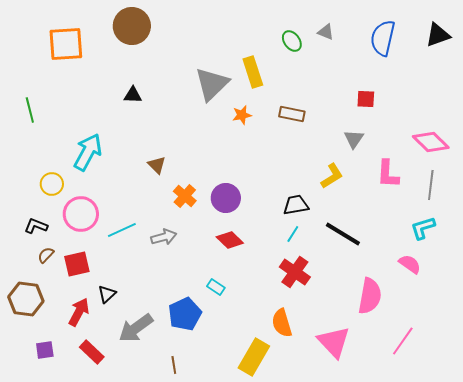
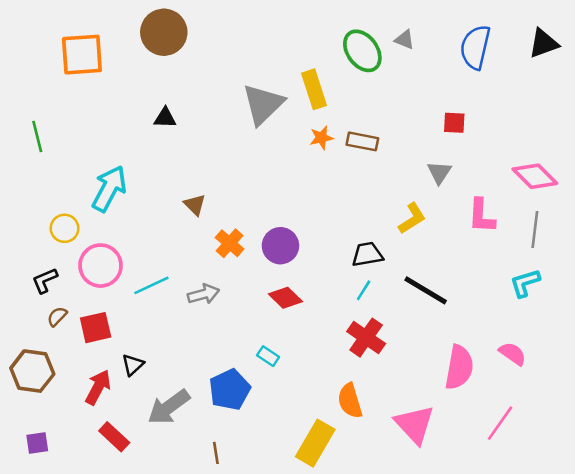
green ellipse: (292, 41) -> (362, 51), size x1.6
orange star: (242, 115) -> (321, 138), moved
black L-shape: (36, 226) -> (45, 280), turned -45
pink semicircle: (410, 264) -> (513, 354), moved
purple square: (45, 350) -> (37, 443), moved

